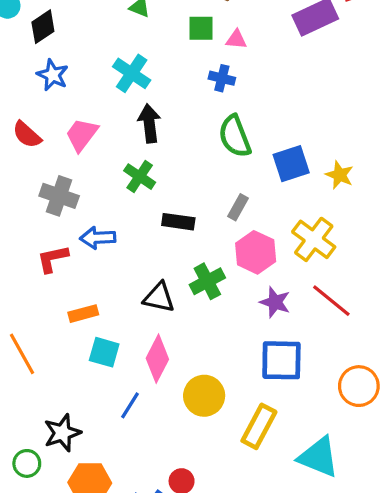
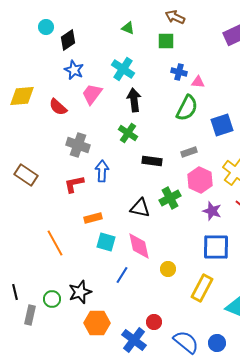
pink triangle: (236, 40) -> (198, 82), moved
pink trapezoid: (82, 135) -> (92, 94), moved
green semicircle: (235, 136) -> (187, 108), turned -132
gray rectangle: (238, 207) -> (189, 152), turned 42
blue arrow: (98, 238) -> (102, 171), turned 95
pink diamond: (157, 359) -> (139, 246), turned -40
yellow circle: (204, 396) -> (168, 269), size x0.6
green circle: (27, 463) -> (52, 299), moved

